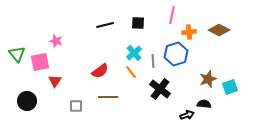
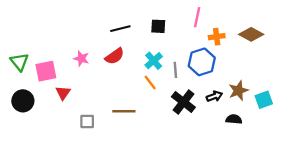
pink star: (56, 41) -> (81, 58), moved
red semicircle: (100, 71) -> (115, 56), moved
black circle: (27, 101) -> (23, 101), moved
black arrow: (187, 115) -> (214, 96), moved

